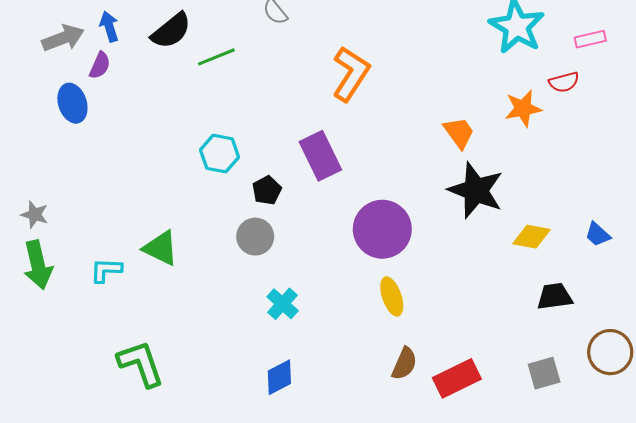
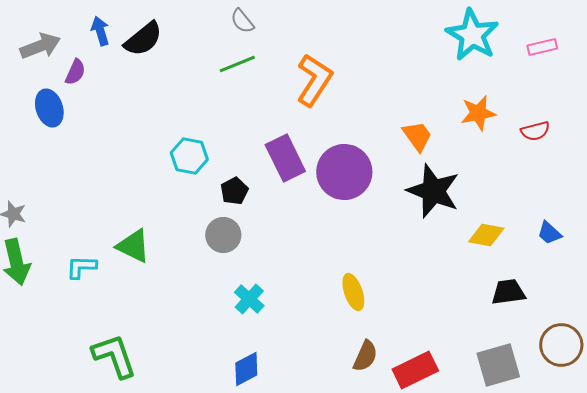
blue arrow: (109, 27) -> (100, 31), moved
green line: (216, 57) -> (237, 64), moved
red semicircle: (564, 82) -> (535, 131), moved
purple circle: (382, 229) -> (344, 172), moved
gray square: (544, 373) -> (498, 365), size x1.4

